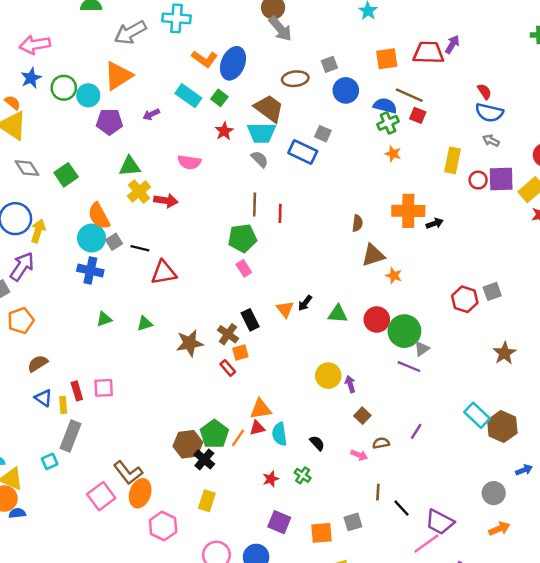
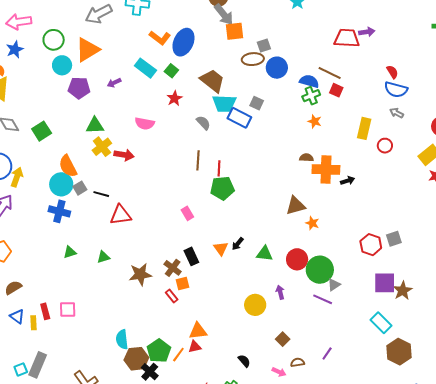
purple arrow: (452, 44) -> (367, 32), turned 49
orange square: (387, 59) -> (235, 31), moved
brown ellipse: (295, 79) -> (253, 59), moved
green circle: (64, 88) -> (54, 40), moved
cyan trapezoid: (261, 133) -> (224, 104), moved
purple square: (501, 179) -> (385, 283), moved
brown semicircle: (357, 223) -> (306, 158), moved, turned -96
green pentagon: (242, 238) -> (222, 188), moved
purple arrow: (350, 384) -> (280, 292), moved
cyan rectangle: (477, 415) -> (381, 323), moved
cyan semicircle: (279, 434) -> (122, 339), moved
gray rectangle: (71, 436) -> (38, 365), moved

